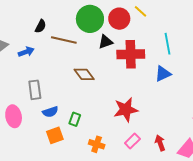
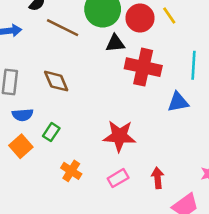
brown diamond: (84, 74) -> (56, 81), moved
orange square: (55, 135) -> (21, 146), turned -36
red arrow: (160, 143) -> (158, 178), moved

